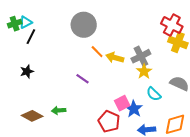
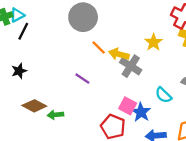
gray cross: (141, 56) -> (131, 66), moved, turned -30
yellow star: (144, 71) -> (153, 42), moved
pink square: (122, 103) -> (128, 106), turned -35
brown diamond: (32, 116) -> (34, 106), moved

